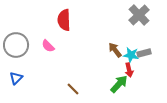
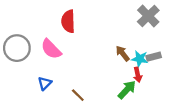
pink semicircle: (48, 46) -> (51, 49), size x1.5
blue triangle: (16, 78) -> (45, 83), moved

